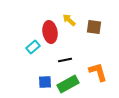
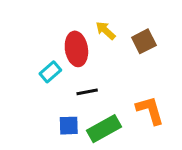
brown square: (94, 27) -> (144, 41), turned -35
black line: (65, 60) -> (87, 92), moved

